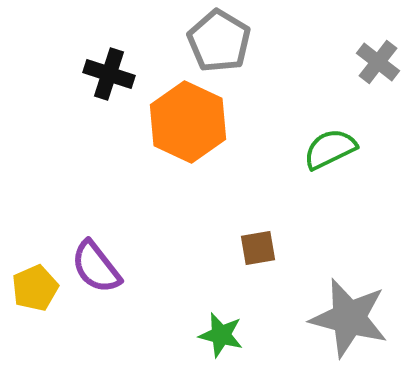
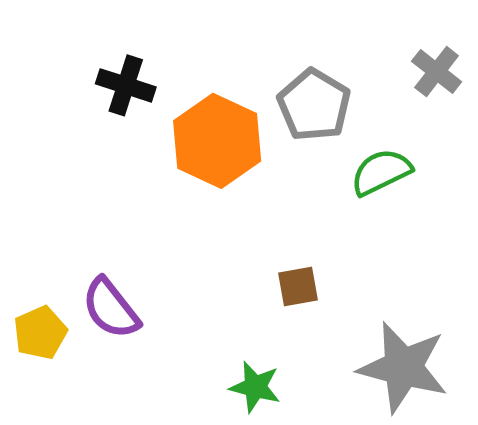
gray pentagon: (219, 41) -> (314, 105), moved

